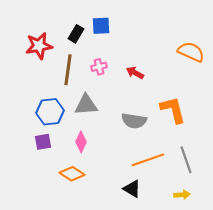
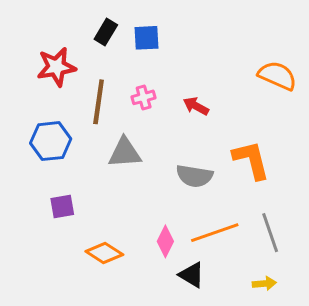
black rectangle: (76, 34) -> (106, 32), moved
blue hexagon: (50, 112) -> (51, 141), moved
pink diamond: (81, 142) -> (165, 241), moved

